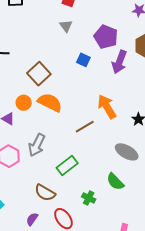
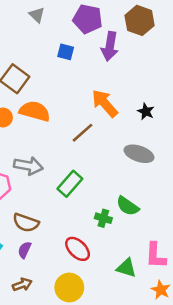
gray arrow: (37, 145) -> (28, 166), turned -95
green semicircle: (115, 182) -> (128, 206), moved
brown semicircle: (45, 193) -> (26, 223), moved
purple semicircle: (32, 219) -> (24, 250), moved

